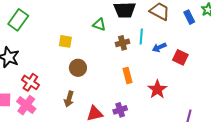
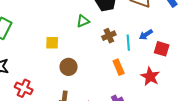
green triangle: (99, 25) -> (83, 21), turned -32
cyan line: (141, 37) -> (128, 43), moved
red square: (180, 57) -> (162, 49), moved

